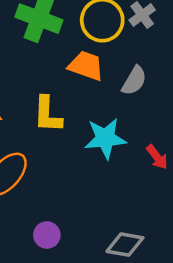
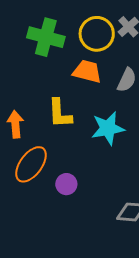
purple circle: (47, 235) -> (66, 184), moved

